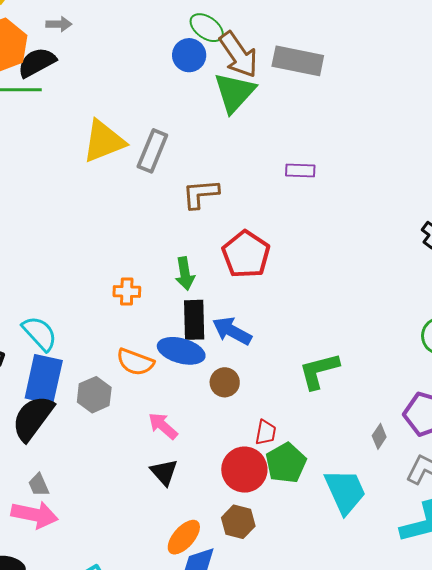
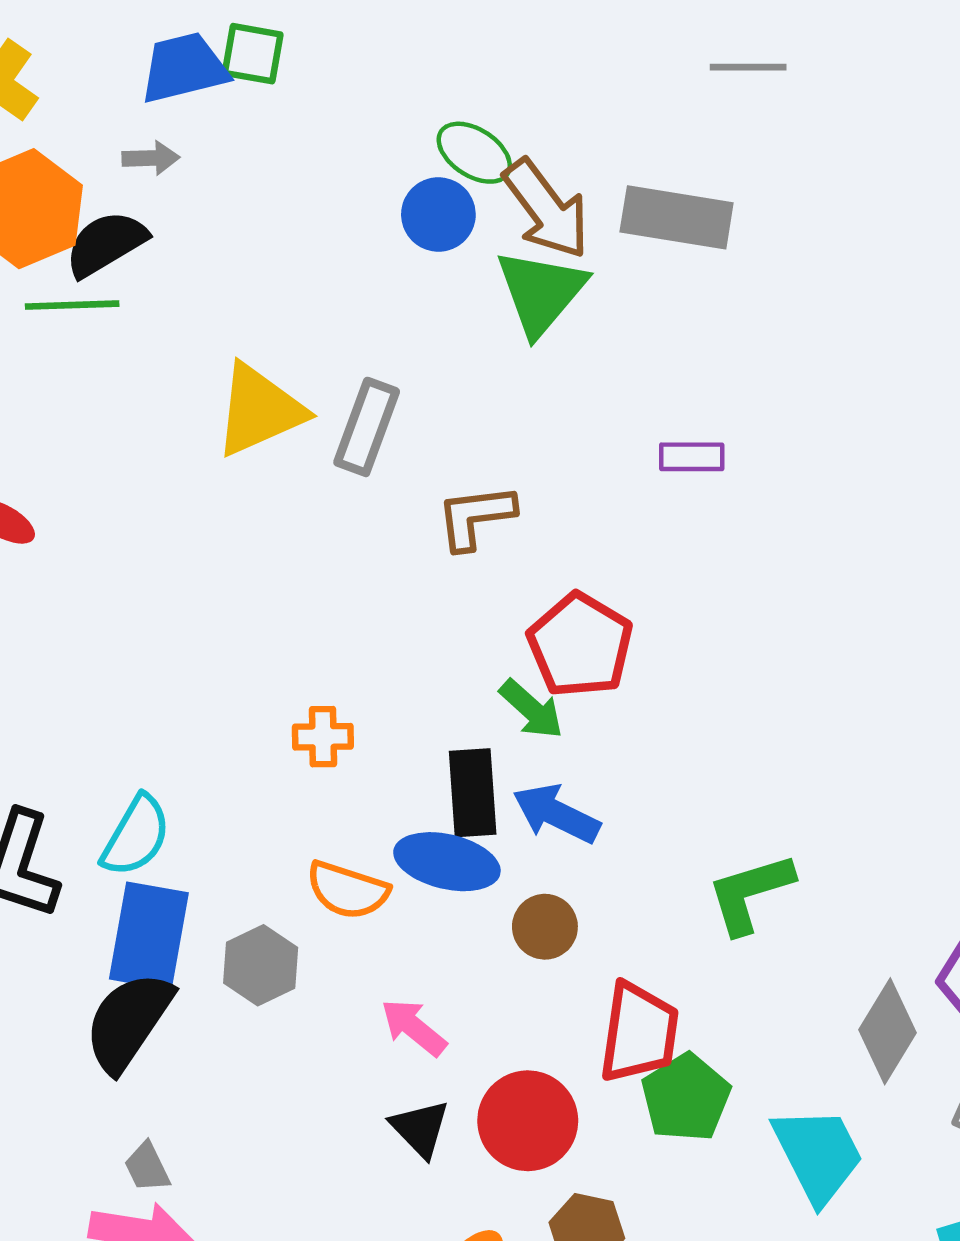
green arrow: (185, 274) -> (531, 709), moved, turned -36
cyan semicircle: (40, 333) -> (136, 836), turned 75
red trapezoid: (266, 432) -> (639, 1033), size x1.8
gray diamond: (379, 436) -> (888, 1031), size x1.8
red circle: (244, 470) -> (528, 1121), moved

